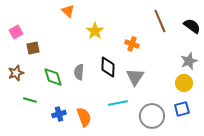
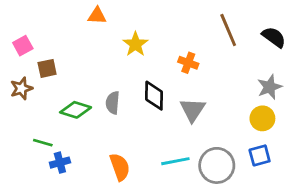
orange triangle: (68, 11) -> (97, 16), turned -40
brown star: (16, 73) -> (21, 88), moved
green diamond: (53, 77) -> (76, 110), turned -55
cyan line: (118, 103) -> (175, 161), moved
blue cross: (59, 114) -> (60, 163), moved

